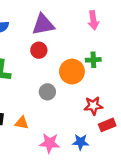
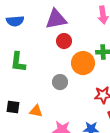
red circle: (39, 50) -> (64, 41), moved

